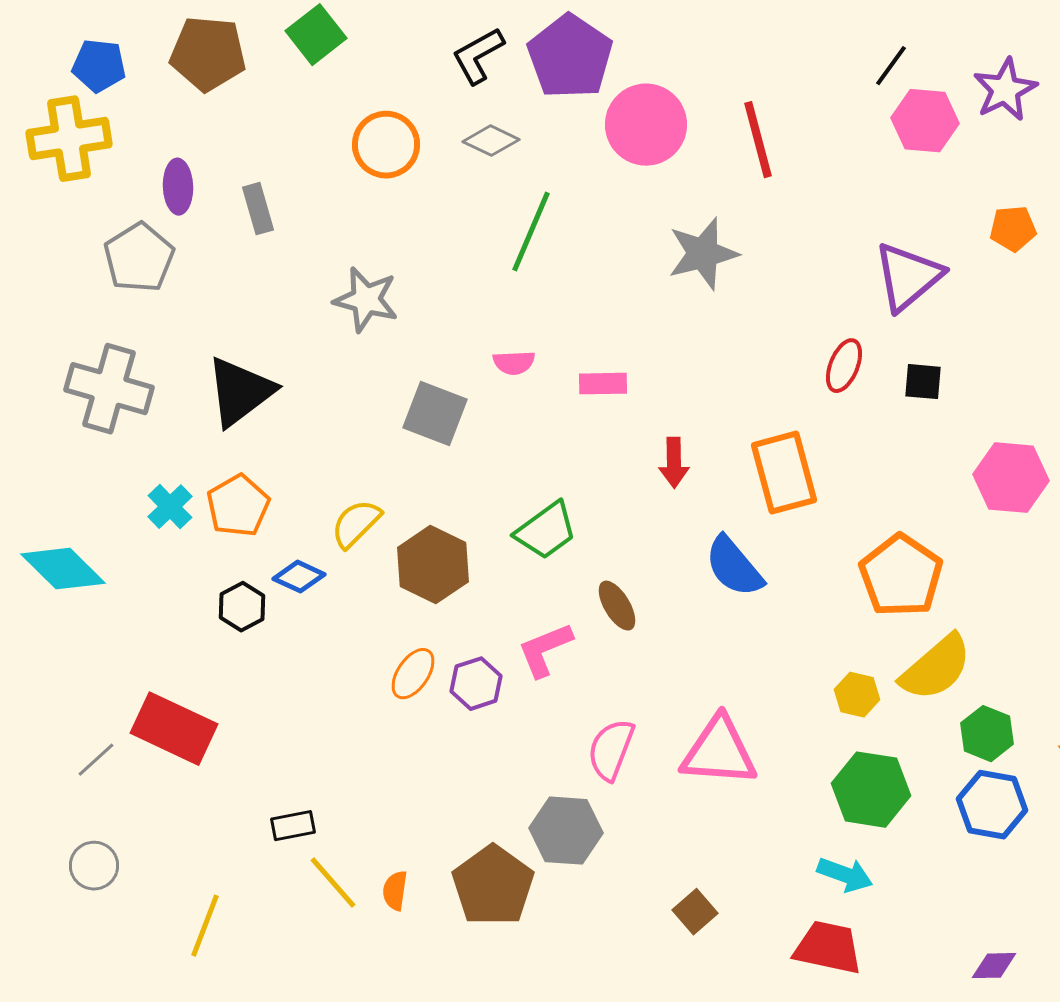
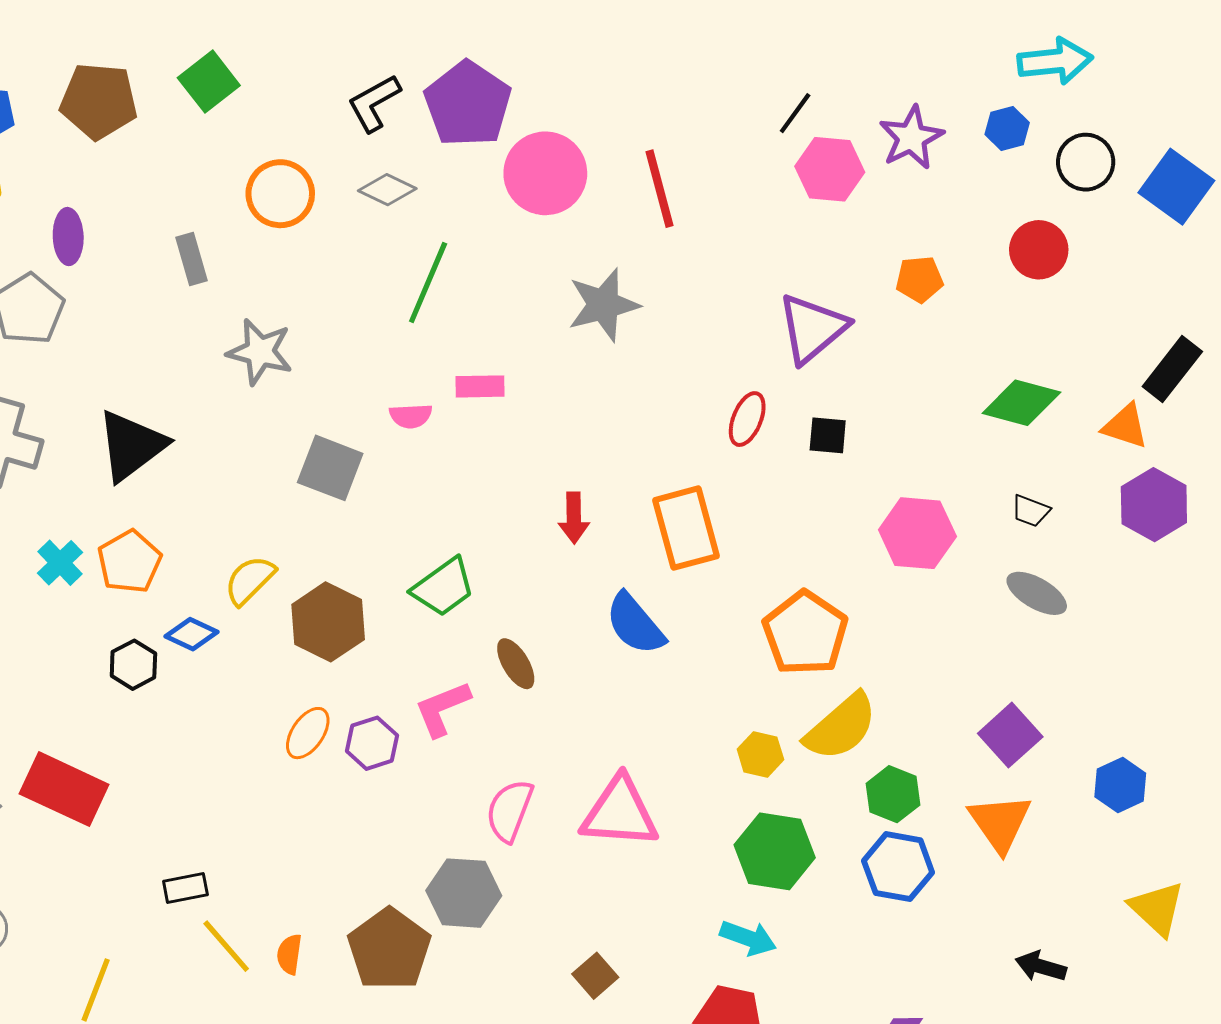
gray rectangle: (258, 209) -> (192, 259), moved
pink rectangle: (603, 384) -> (480, 386), moved

